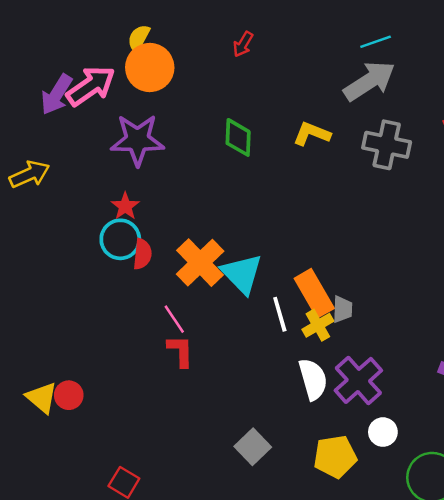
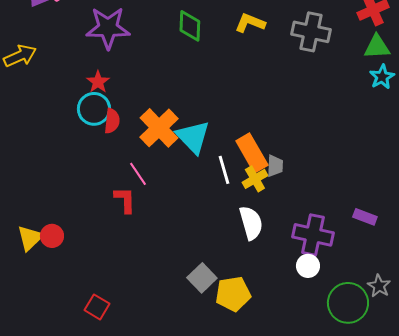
red L-shape: (180, 351) -> (125, 200), moved
purple cross: (358, 380) -> (313, 235), moved, turned -36
yellow triangle: (42, 398) -> (30, 238), turned 36
yellow pentagon: (335, 457) -> (233, 294), moved

